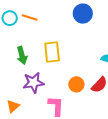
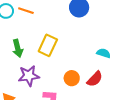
yellow rectangle: (52, 52) -> (48, 45), turned 30

